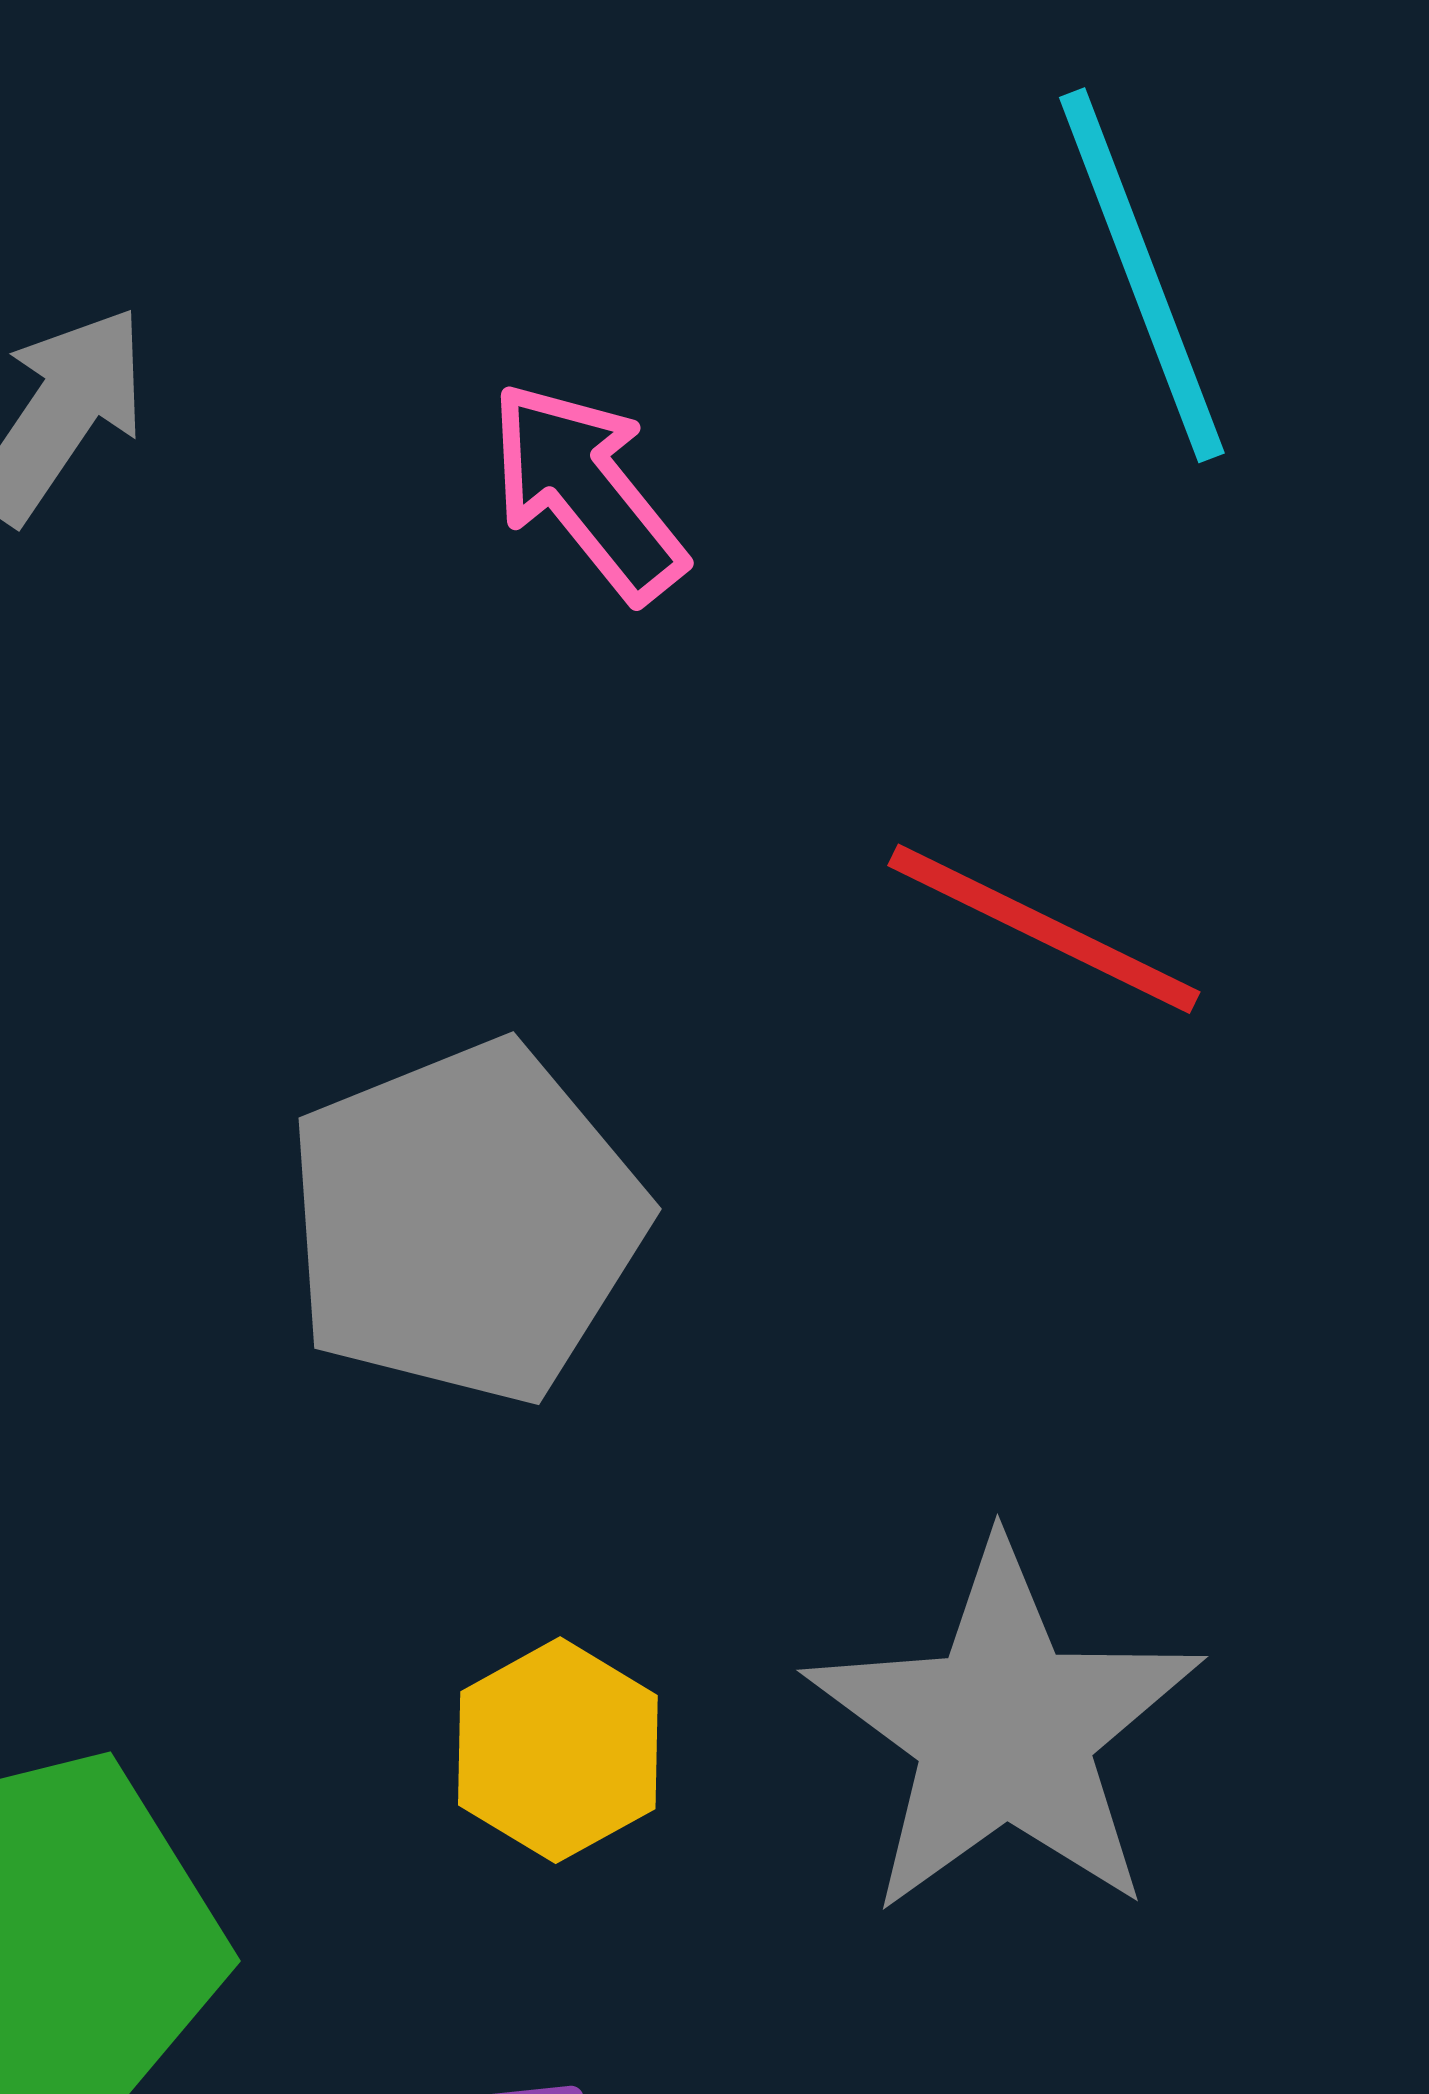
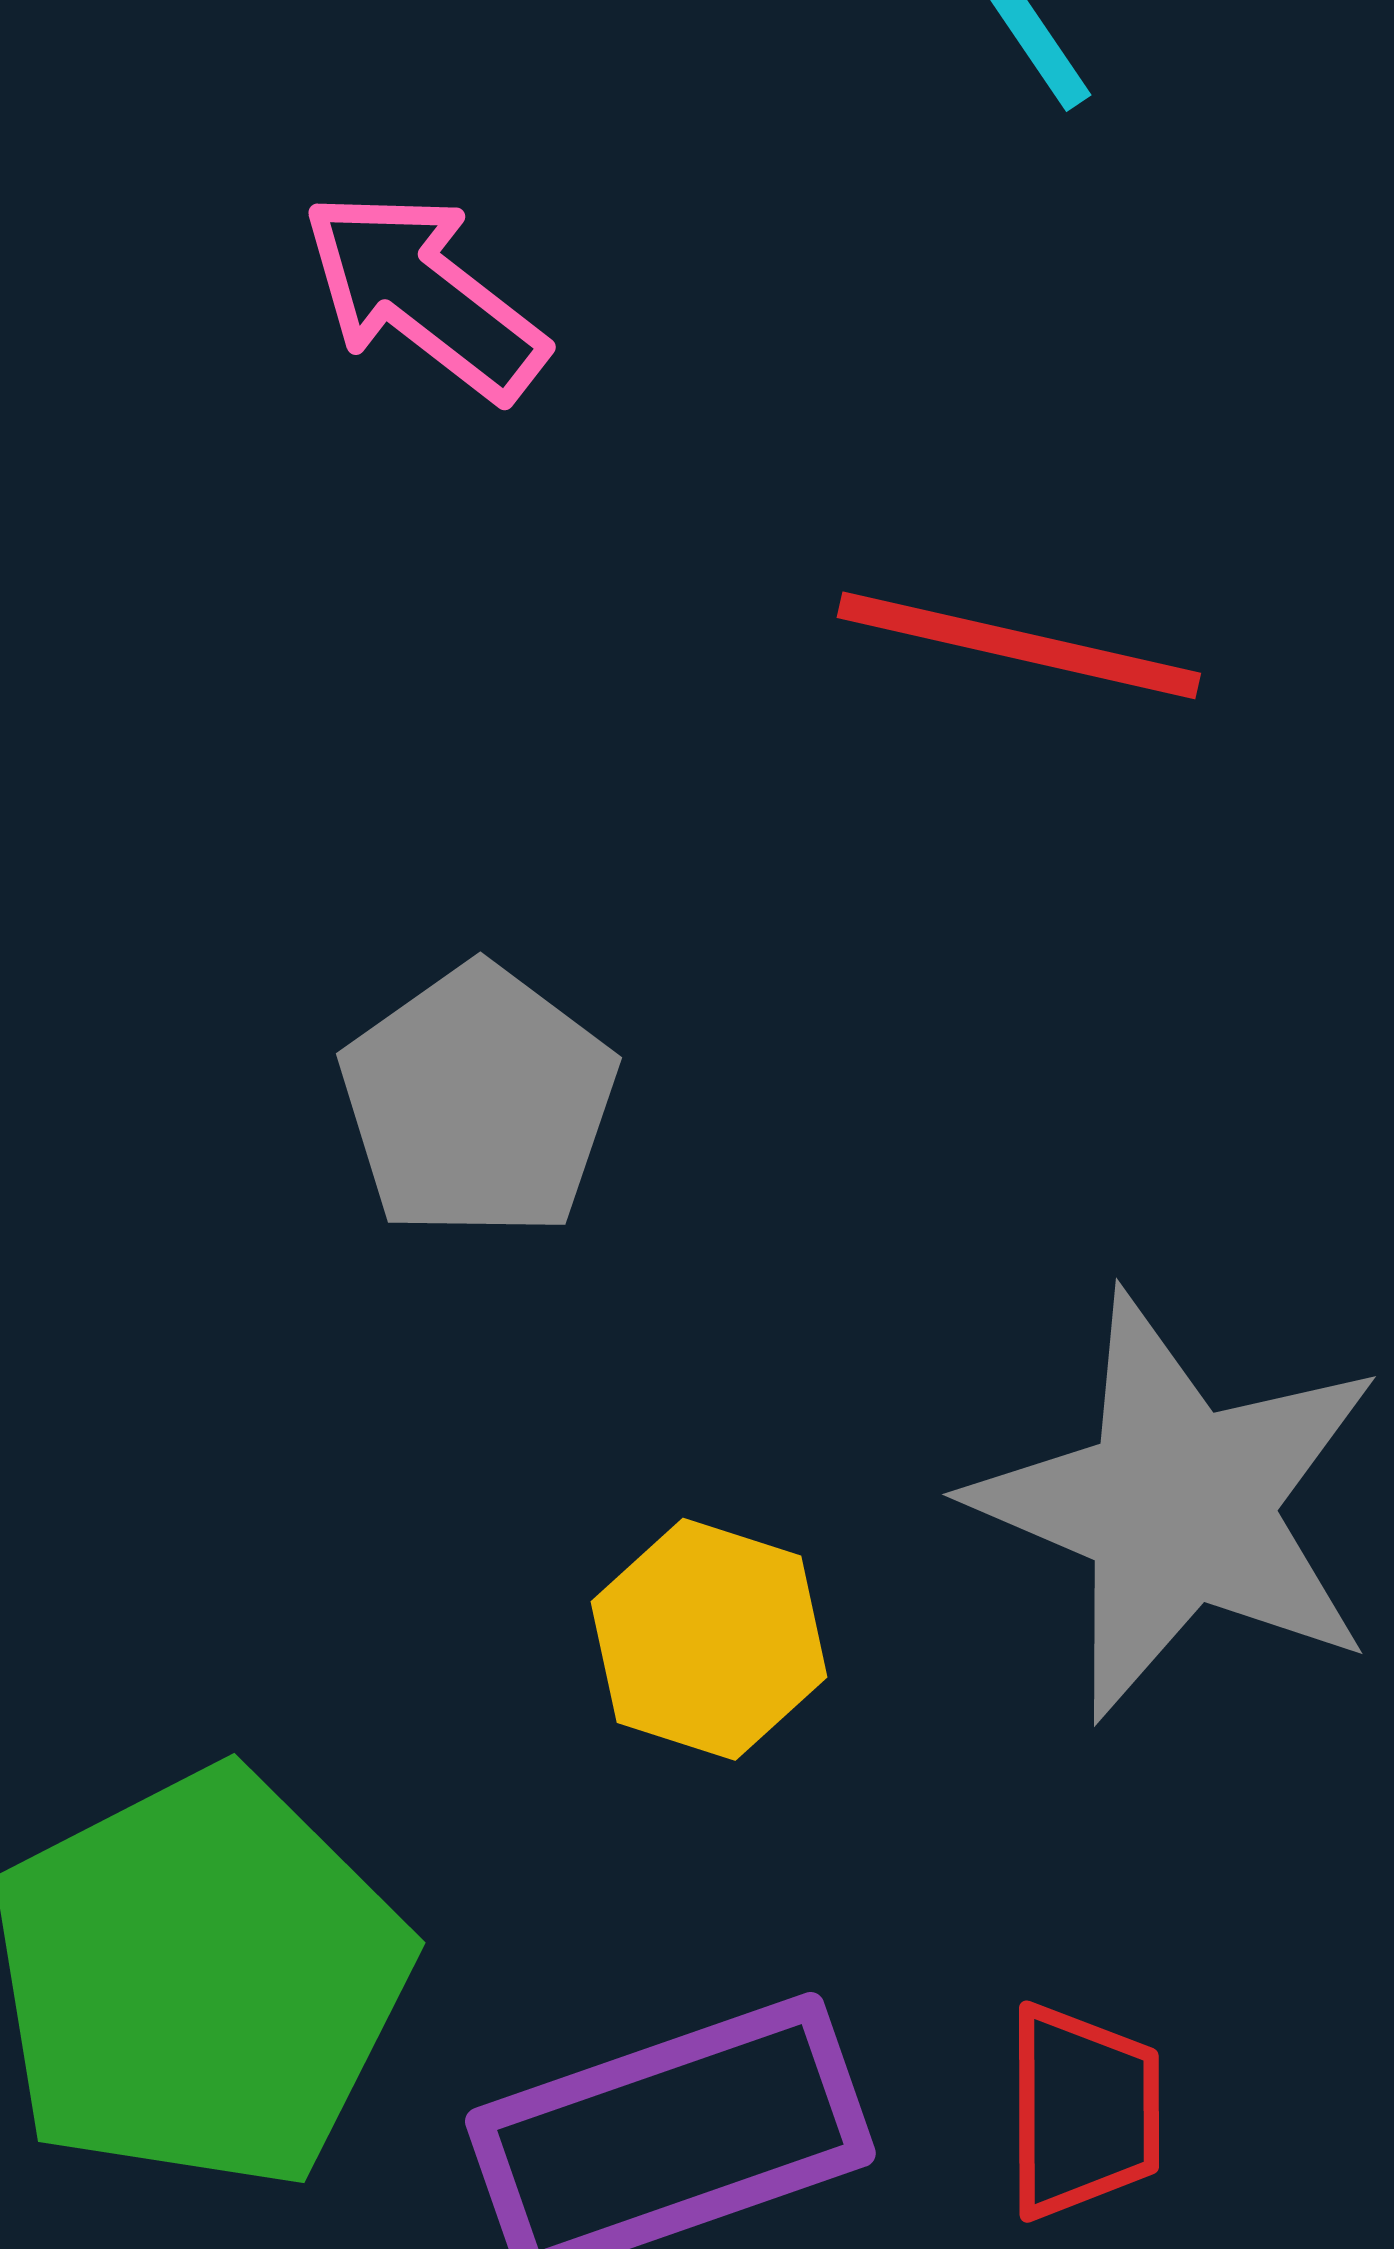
gray pentagon: (465, 1222) -> (478, 1102), size x0.7

